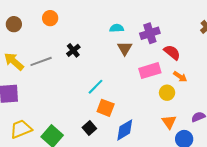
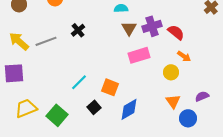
purple cross: (150, 33) -> (152, 26), moved
pink rectangle: (150, 71) -> (139, 55), moved
cyan line: (95, 87) -> (79, 82), moved

